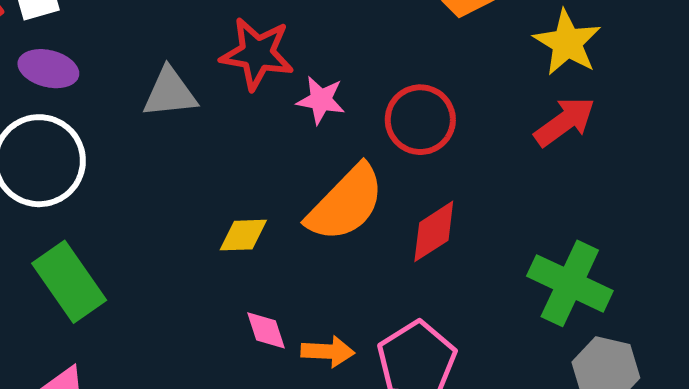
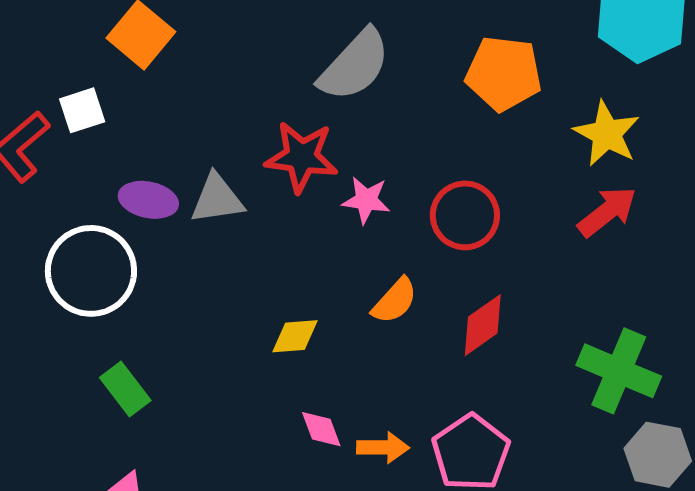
purple ellipse: (48, 69) -> (148, 200), moved
orange semicircle: (346, 203) -> (395, 301), size x0.6
green rectangle: (69, 282) -> (125, 389), size x0.7

